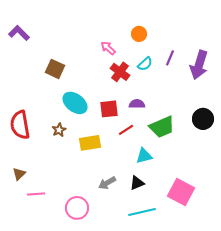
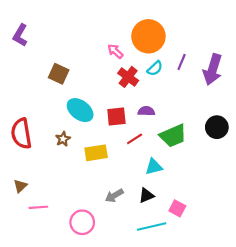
purple L-shape: (19, 33) -> (20, 35), turned -105
orange circle: (139, 34) -> (148, 36), size x2.0
pink square: (181, 192) -> (177, 208), moved, size x0.6

